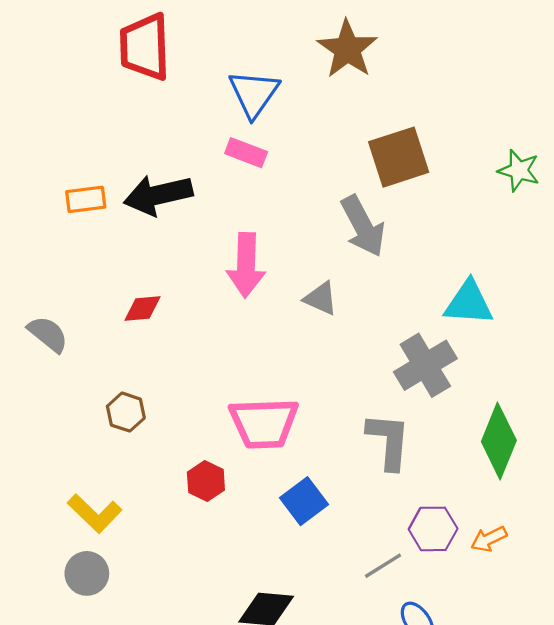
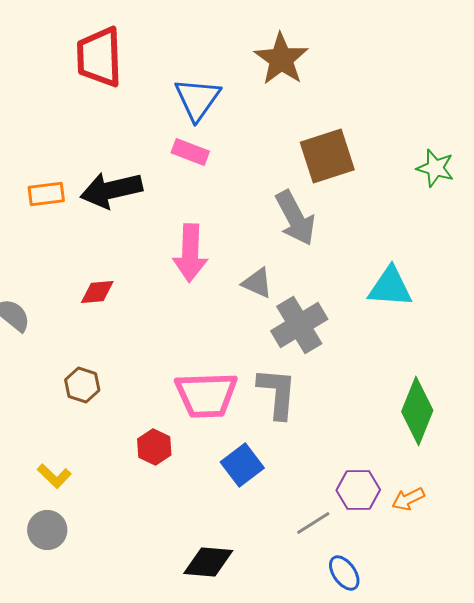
gray cross: (425, 365) -> (299, 325), moved
gray L-shape: (389, 441) -> (277, 393), moved
yellow L-shape: (95, 513) -> (54, 476), size x0.7

